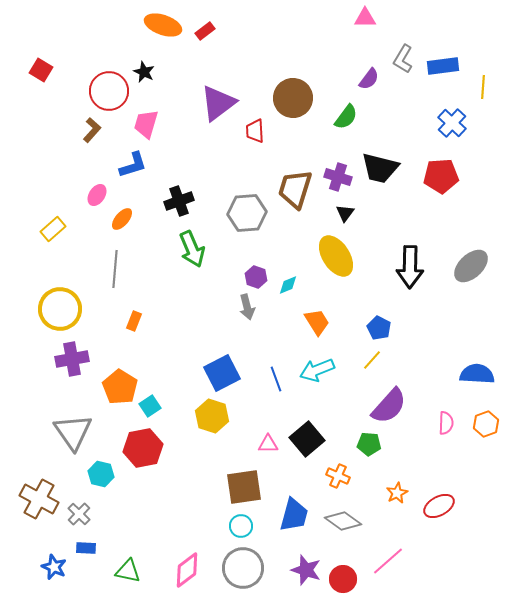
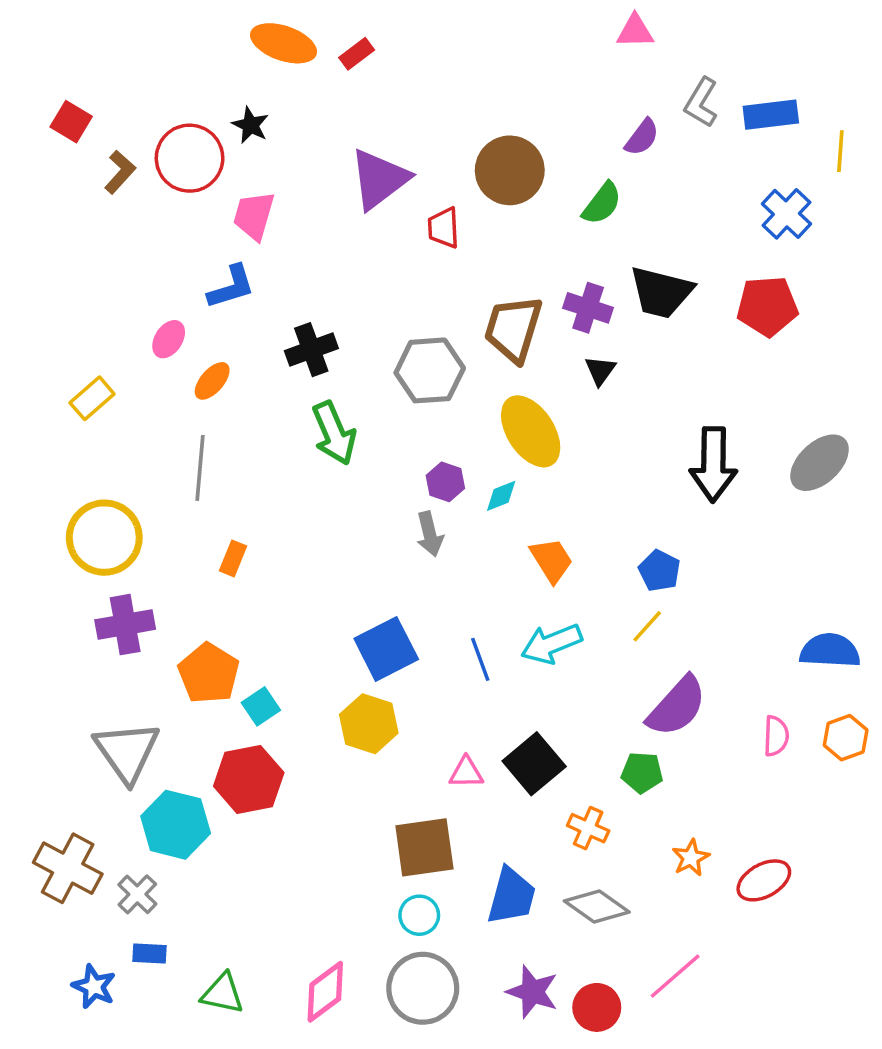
brown L-shape: (92, 130) -> (120, 172), moved
yellow ellipse: (336, 256) -> (531, 431), moved
cyan hexagon: (101, 474) -> (176, 825), size x1.5

